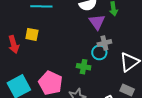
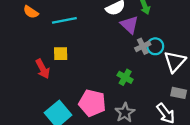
cyan circle: (99, 52) -> (155, 46), moved
green cross: (84, 67) -> (125, 77), turned 32

